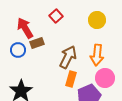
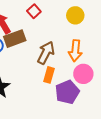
brown rectangle: (37, 43) -> (15, 39), size x1.5

